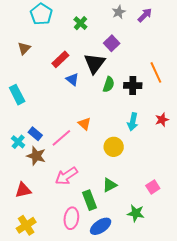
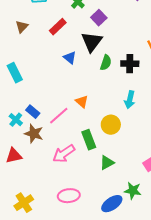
purple square: (112, 43) -> (99, 18), moved
red rectangle: (60, 59) -> (58, 27), moved
red triangle: (23, 190) -> (14, 156), moved
green rectangle: (90, 200) -> (89, 140), moved
pink ellipse: (71, 218) -> (69, 196), turned 75
blue ellipse: (101, 226) -> (112, 204), moved

